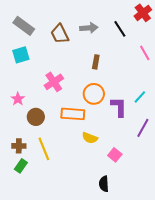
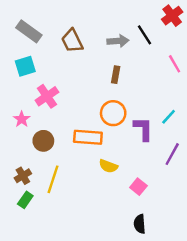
gray arrow: (89, 28) -> (118, 41), moved
pink cross: (54, 82) -> (47, 96), moved
brown cross: (19, 146) -> (23, 176), turned -32
yellow line: (44, 149) -> (53, 179), turned 40
black semicircle: (104, 184) -> (140, 224), moved

